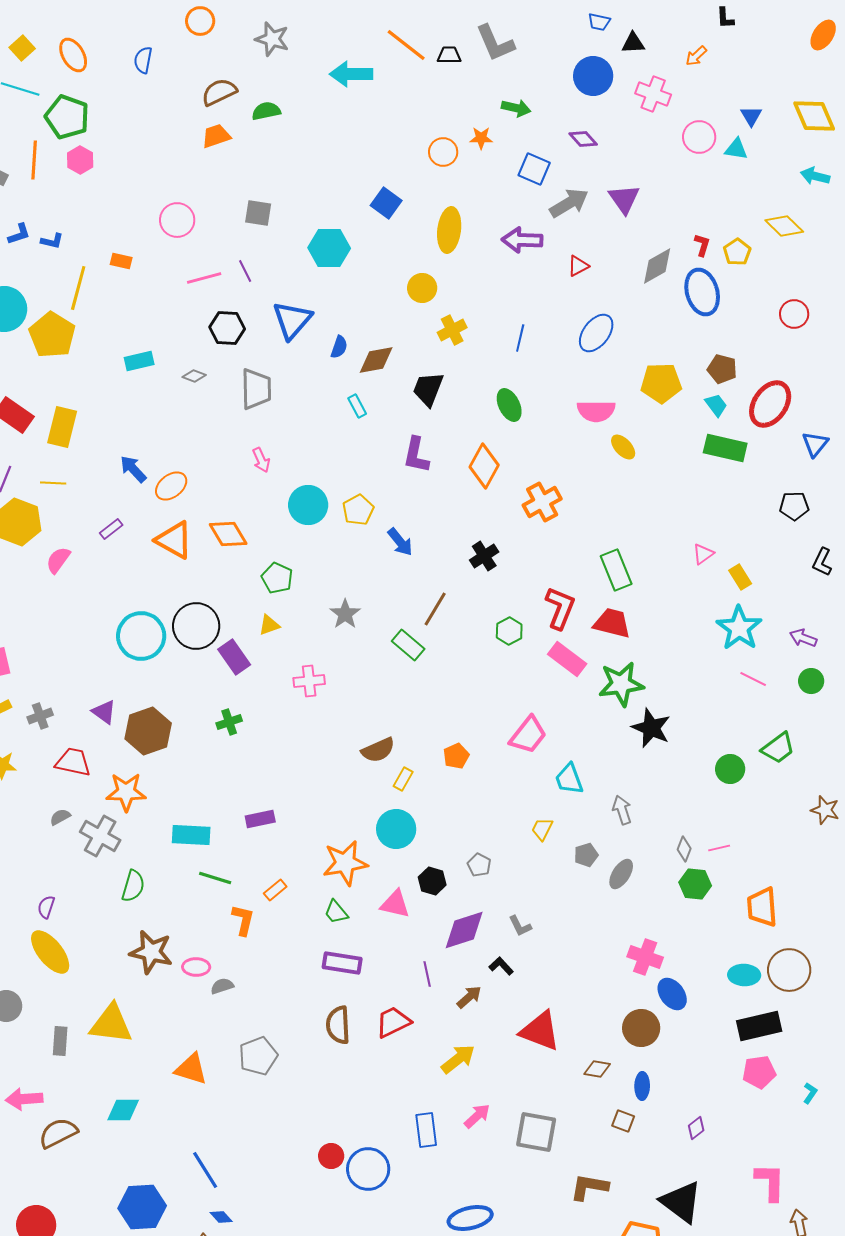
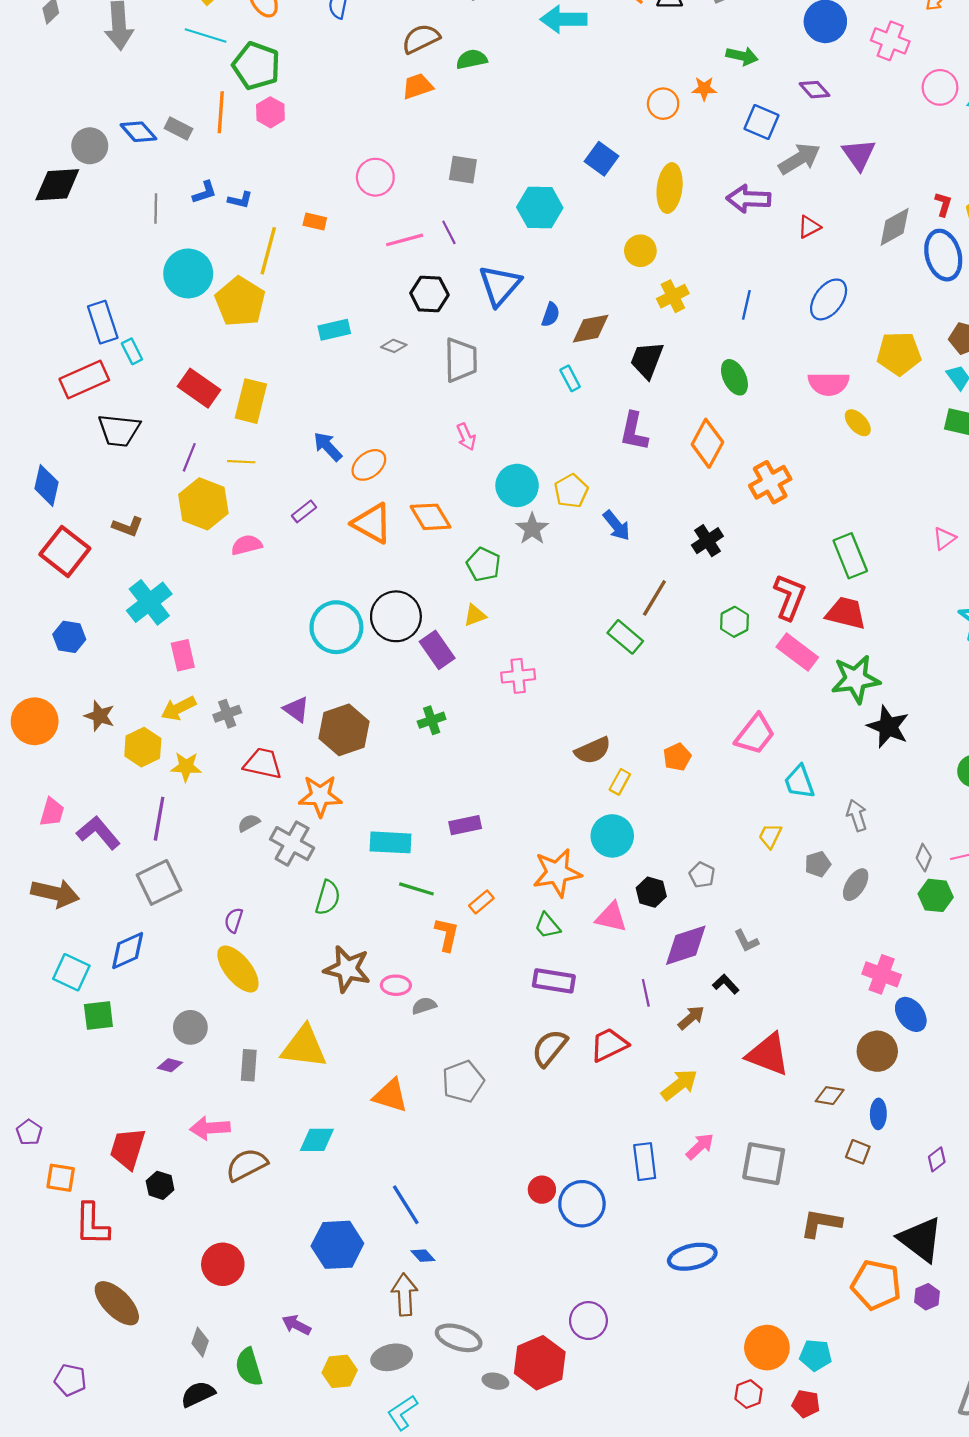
pink semicircle: (58, 560) -> (247, 545), turned 40
gray star: (345, 614) -> (532, 529), moved
brown semicircle: (338, 1025) -> (549, 1048), turned 42

